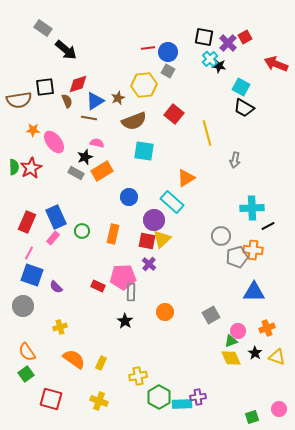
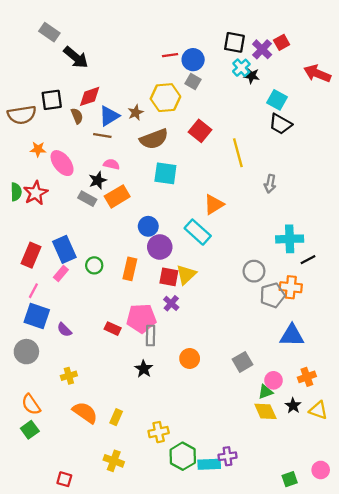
purple circle: (154, 220) -> (160, 247), moved
red square: (51, 399) -> (64, 479), moved, size x0.6

